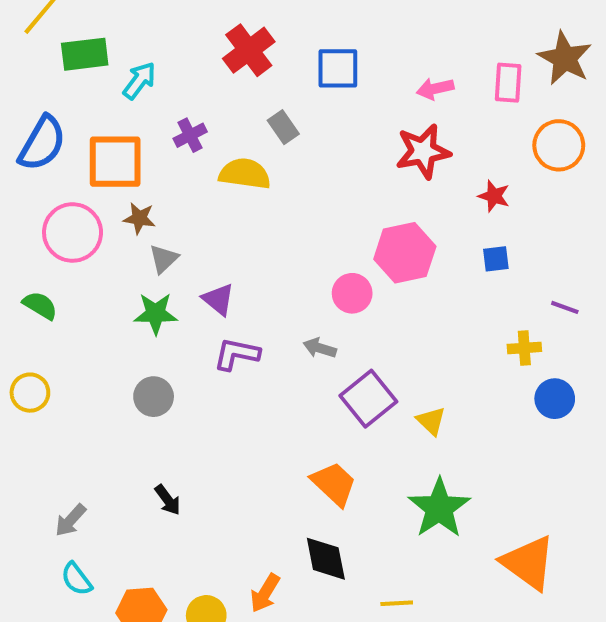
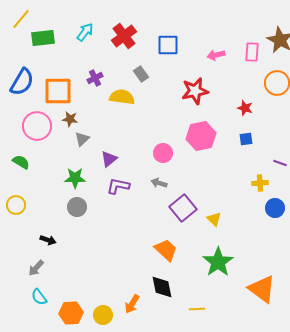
cyan arrow: (139, 81) -> (85, 32), moved
red star: (423, 151) -> (195, 91), moved
pink circle: (352, 293) -> (163, 153), moved
purple triangle: (218, 299) -> (109, 159), turned 42
green star: (156, 314) -> (75, 178), moved
black arrow: (168, 500) -> (48, 240), moved, turned -35

